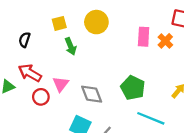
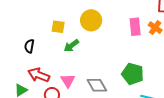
yellow square: (59, 23) -> (58, 27), turned 32
green arrow: (71, 46) -> (71, 46), turned 84

